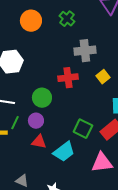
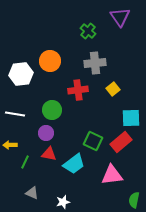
green cross: (67, 19) -> (88, 31), moved
orange circle: (31, 21) -> (50, 61), moved
green line: (15, 123) -> (25, 162), moved

